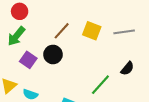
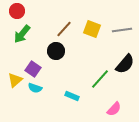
red circle: (20, 11) -> (17, 11), moved
purple square: (28, 60) -> (33, 69), moved
black semicircle: (127, 68) -> (125, 64), size x1.5

